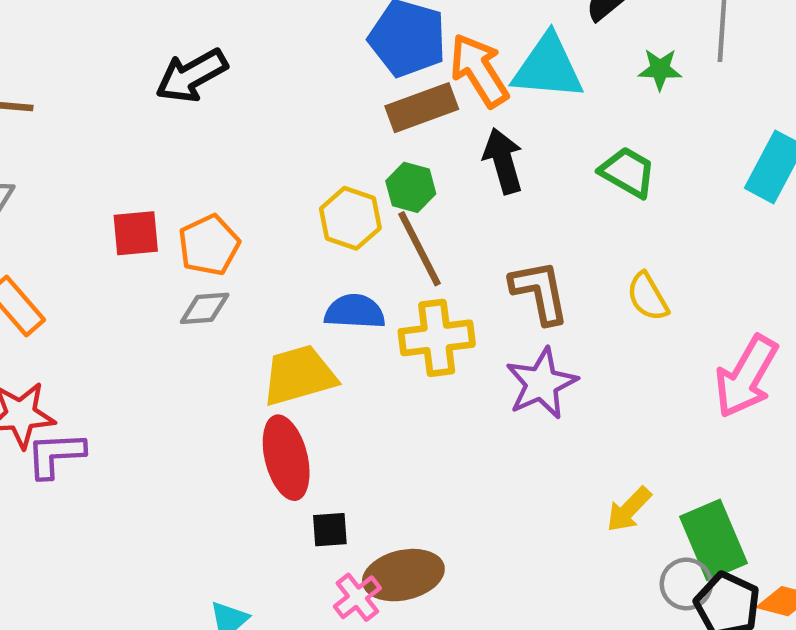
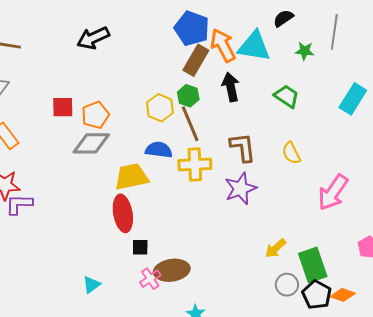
brown rectangle: (422, 108) -> (196, 60), turned -44
gray diamond: (205, 308) -> (91, 143), size x1.6
gray circle: (686, 584) -> (287, 285), moved

